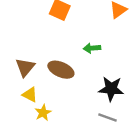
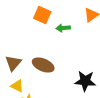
green arrow: (92, 48) -> (63, 28), moved

